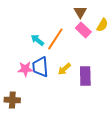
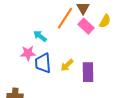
orange line: (55, 39) -> (65, 18), moved
pink star: (25, 69) -> (28, 53), moved

